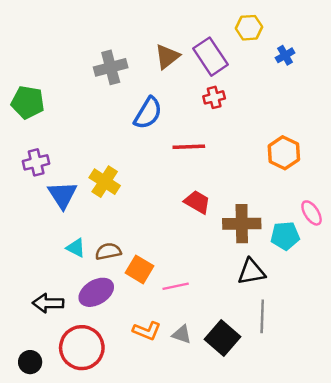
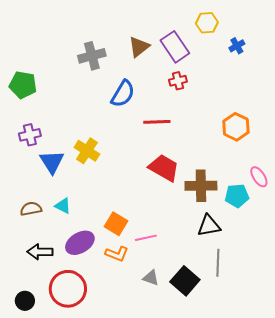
red trapezoid: (197, 202) -> (164, 168), size x1.4
brown semicircle: (108, 251) -> (31, 209), moved
orange L-shape: (147, 331) -> (117, 254), moved

